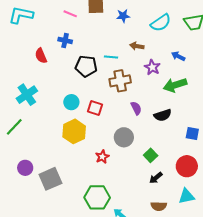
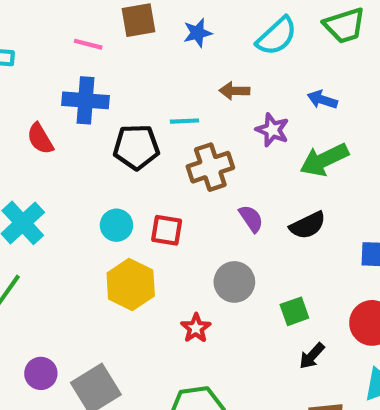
blue cross: (65, 40) -> (86, 100), size x1.5
green square: (151, 155) -> (294, 311), turned 32

